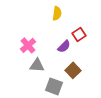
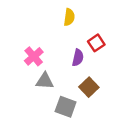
purple semicircle: (64, 46) -> (78, 58), turned -32

